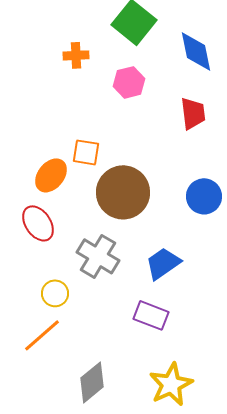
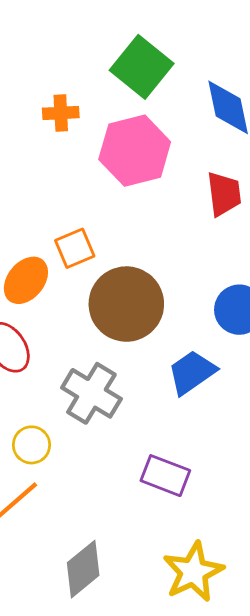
pink hexagon: (129, 82) -> (135, 151), size x1.6
orange square: (86, 152) -> (75, 248), turned -32
blue trapezoid: (163, 263) -> (192, 372), moved

